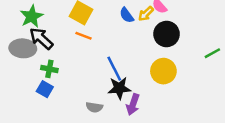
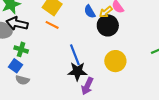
black circle: (167, 34) -> (108, 25), moved
black arrow: (41, 38) -> (17, 24), turned -35
gray semicircle: (94, 107) -> (22, 80), moved

